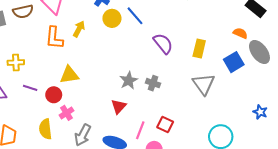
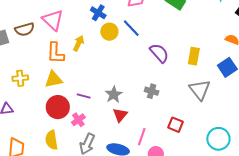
yellow triangle: (69, 75) -> (54, 79), moved
gray star: (129, 80) -> (114, 95), moved
purple line: (30, 88) -> (84, 96), moved
red circle: (54, 95) -> (58, 107), size x1.5
pink cross: (66, 113) -> (78, 120), moved
red square: (165, 124) -> (176, 125), moved

